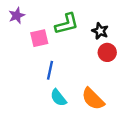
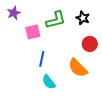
black star: (100, 31) -> (83, 18), moved
orange semicircle: (93, 99) -> (78, 68), moved

